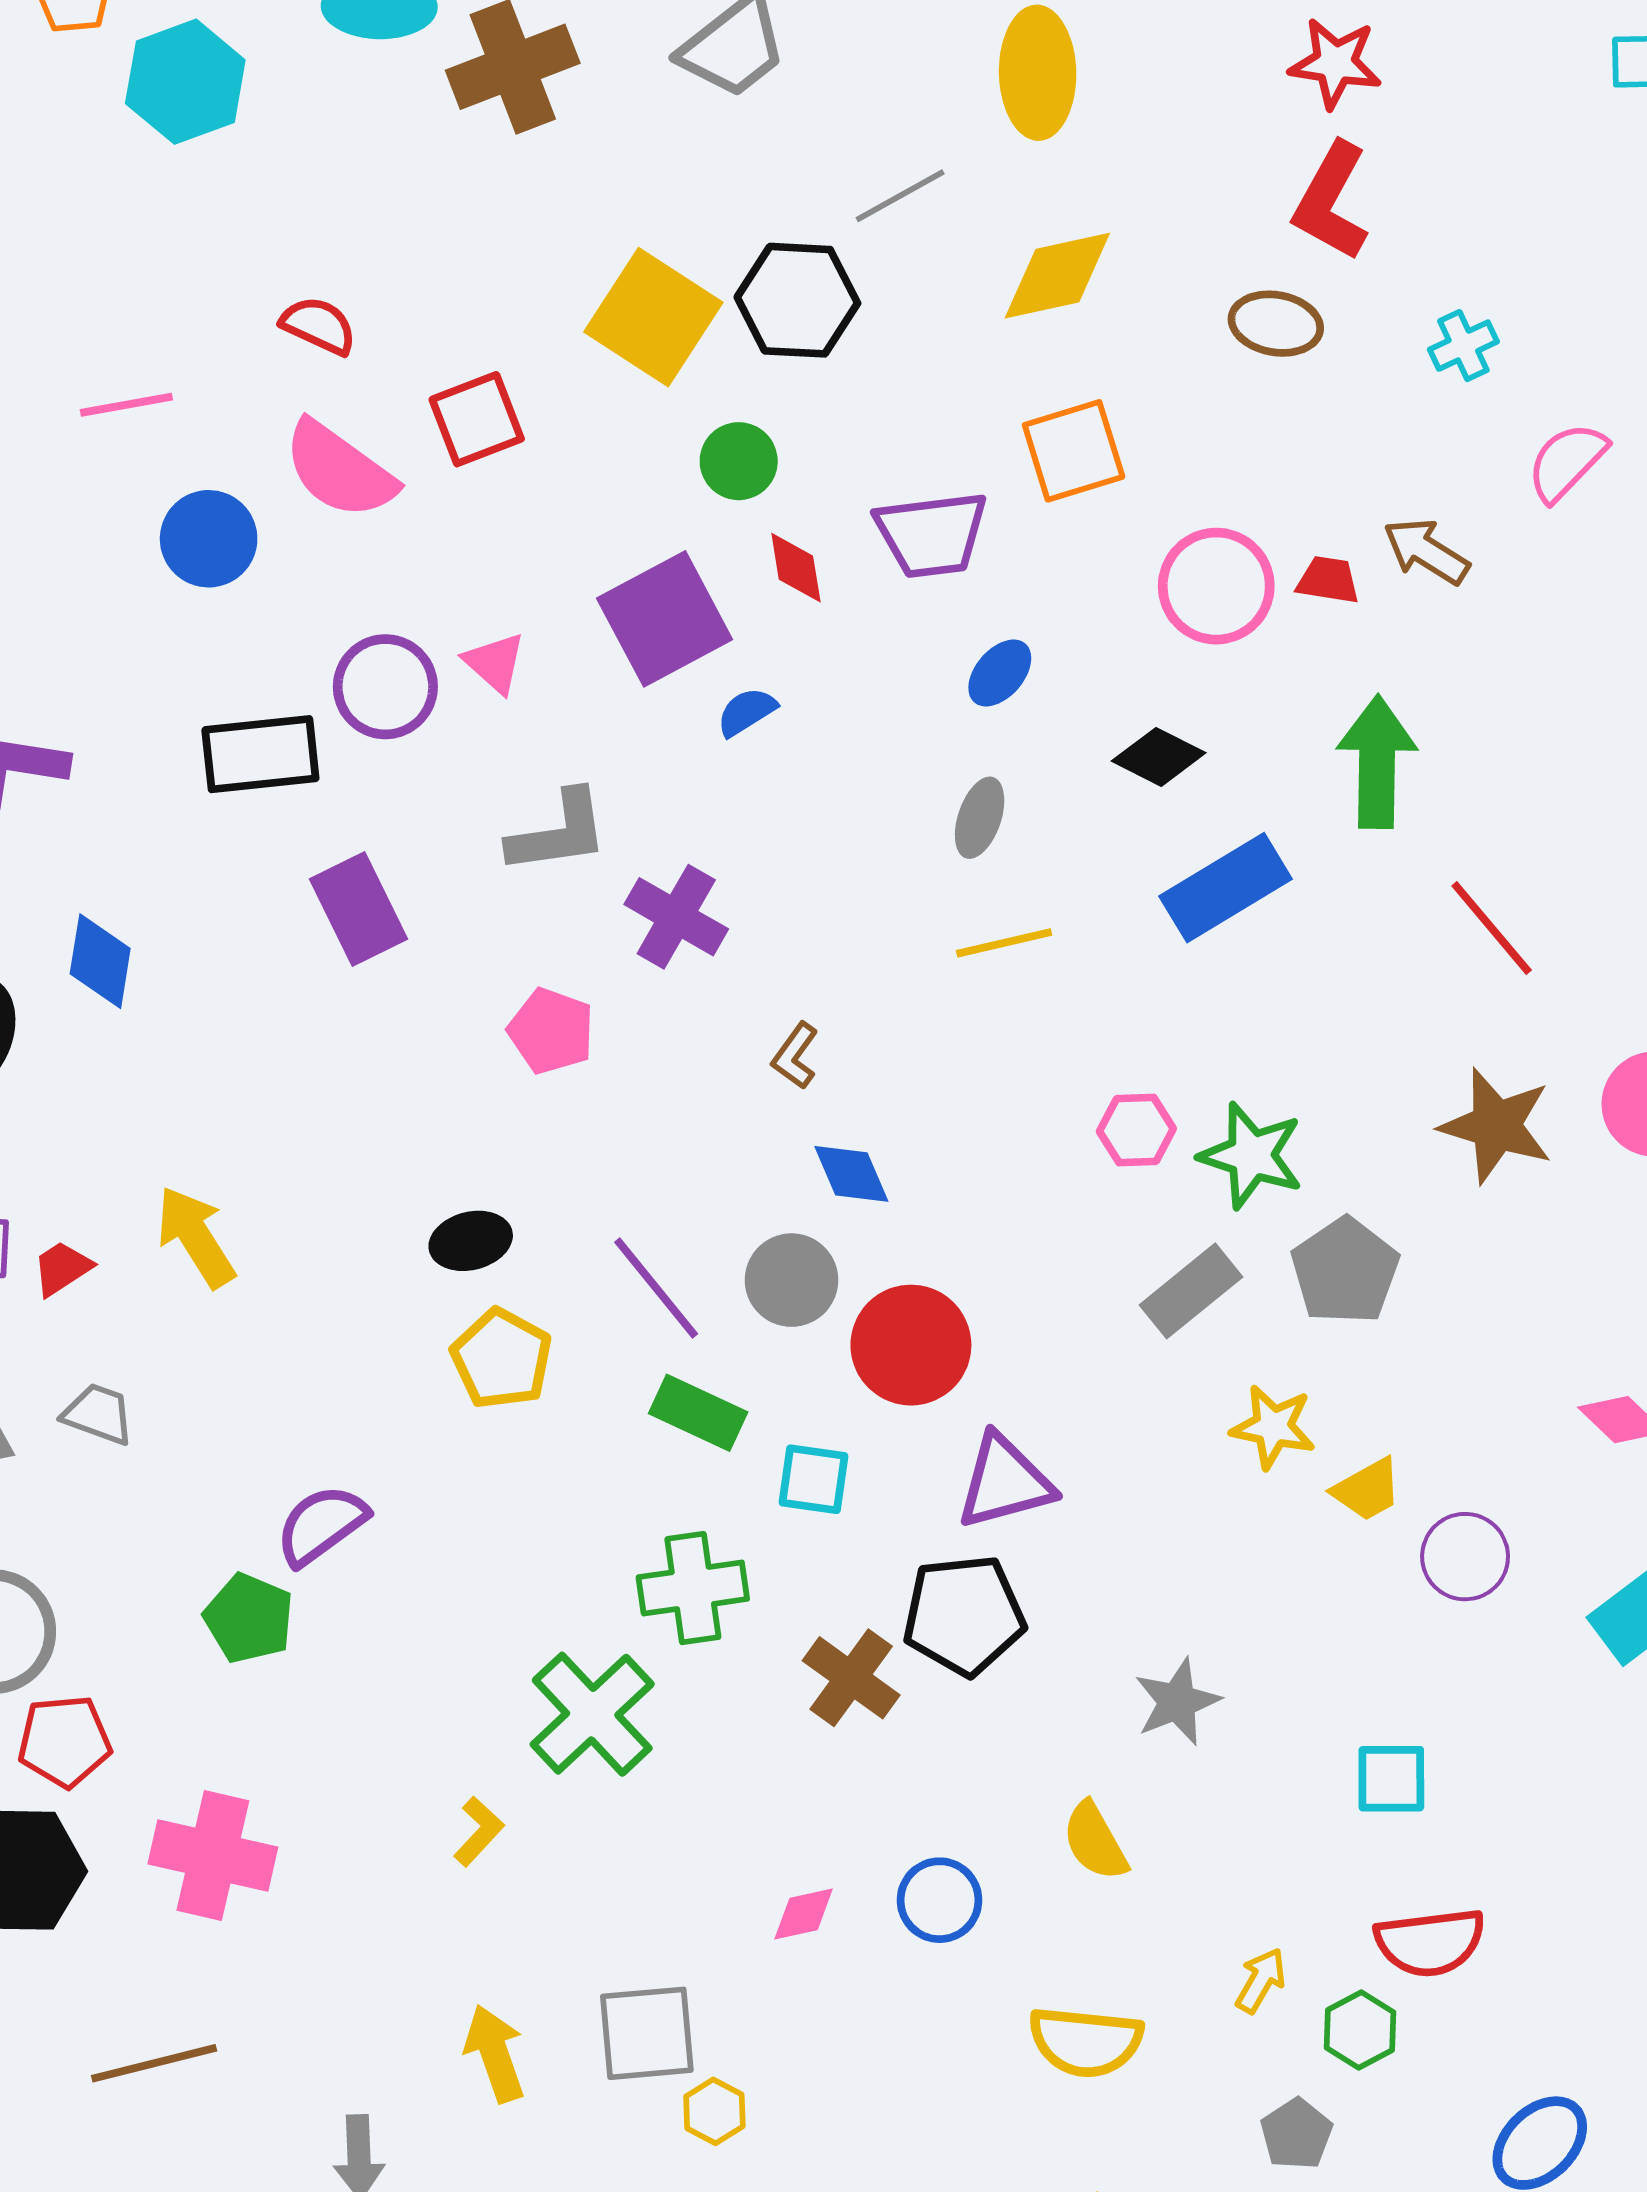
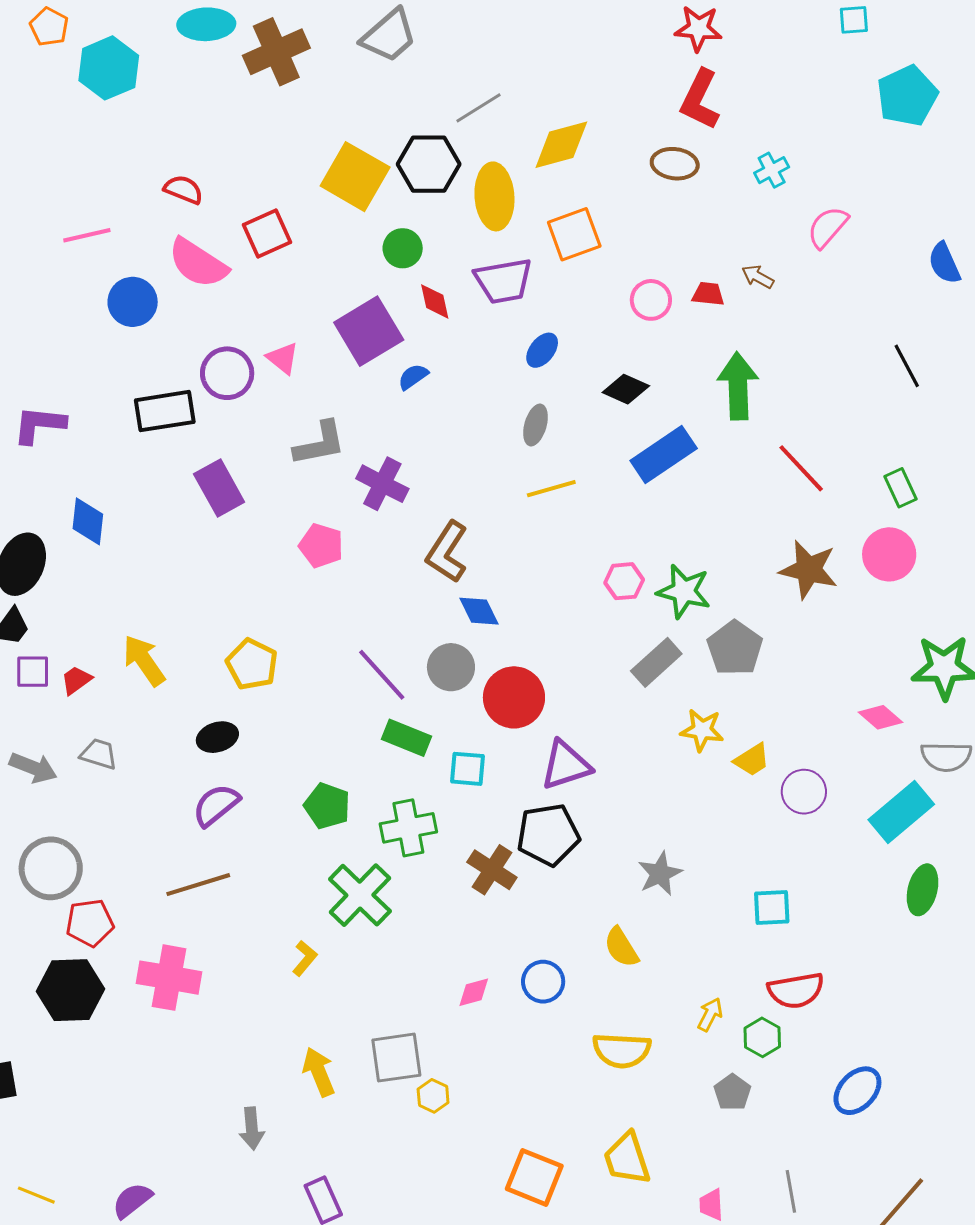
yellow ellipse: (1038, 73) -> (494, 196), moved
brown arrow: (1426, 551) -> (758, 277), size x0.7
pink circle: (1216, 586) -> (651, 300), size x0.7
brown L-shape: (795, 1056) -> (447, 552), size x1.8
black ellipse: (471, 1241) -> (217, 737), moved
yellow pentagon: (502, 1359) -> (252, 664), moved
green pentagon: (249, 1618) -> (327, 806), moved
brown line: (154, 2063) -> (198, 885), moved

